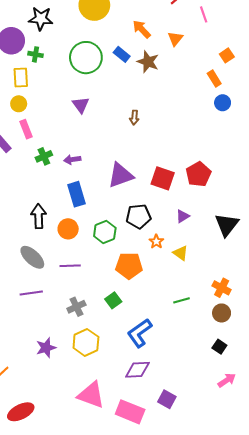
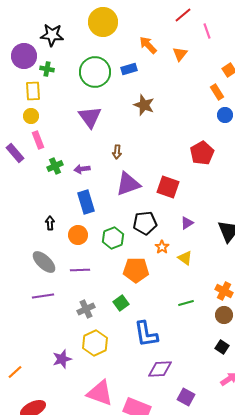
blue rectangle: (122, 54) -> (129, 69), turned -56
brown star: (148, 62) -> (144, 105), moved
purple triangle: (81, 105) -> (90, 117), size x1.4
brown arrow: (134, 117) -> (117, 152), moved
red pentagon: (198, 174) -> (202, 153), moved
black arrow: (39, 216) -> (50, 223), size x0.6
blue L-shape: (140, 333) -> (146, 334), turned -64
purple star: (46, 348) -> (62, 359), moved
purple diamond: (137, 370) -> (160, 369), moved
purple square: (167, 399) -> (186, 397), moved

